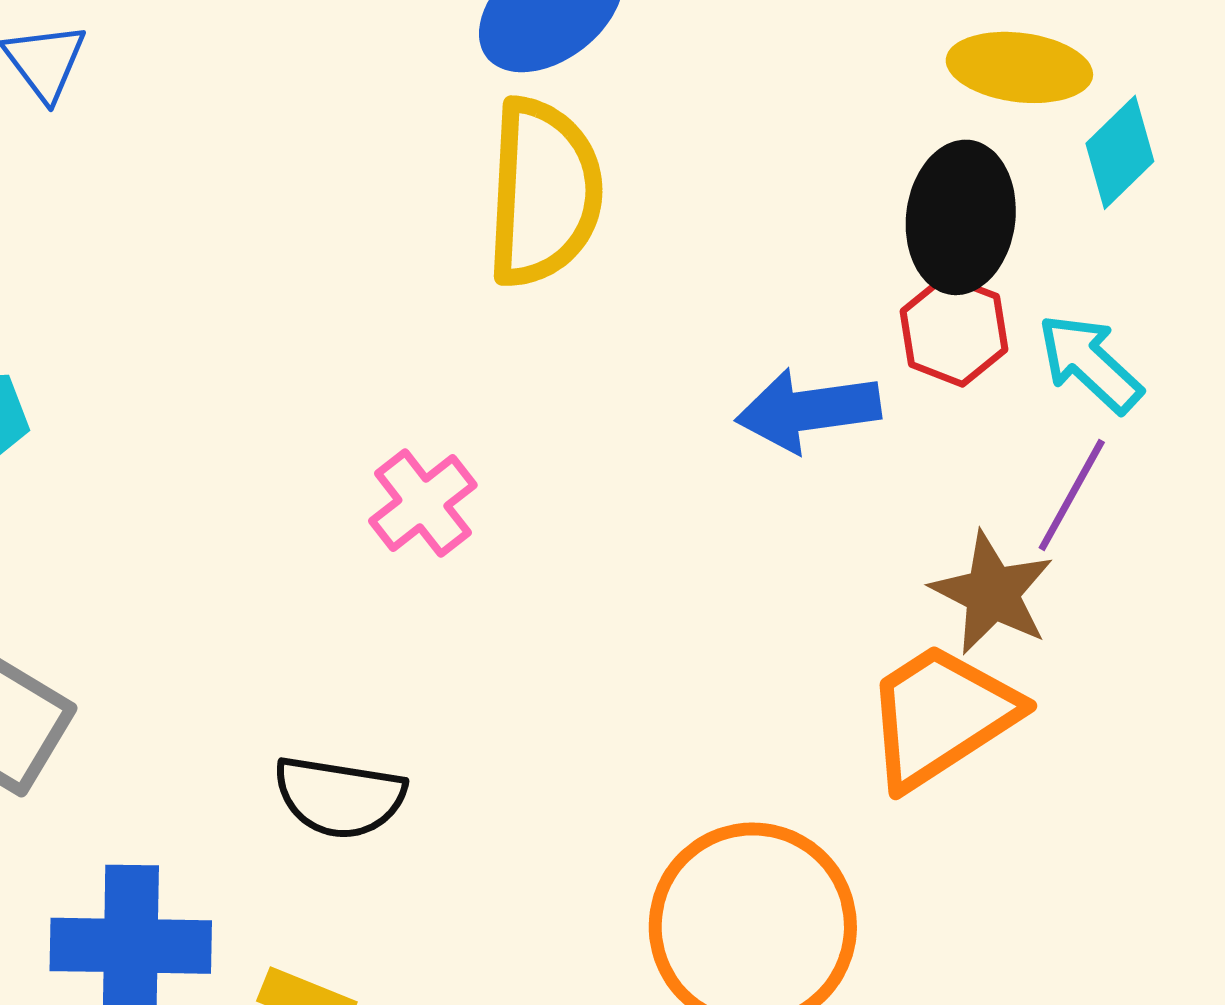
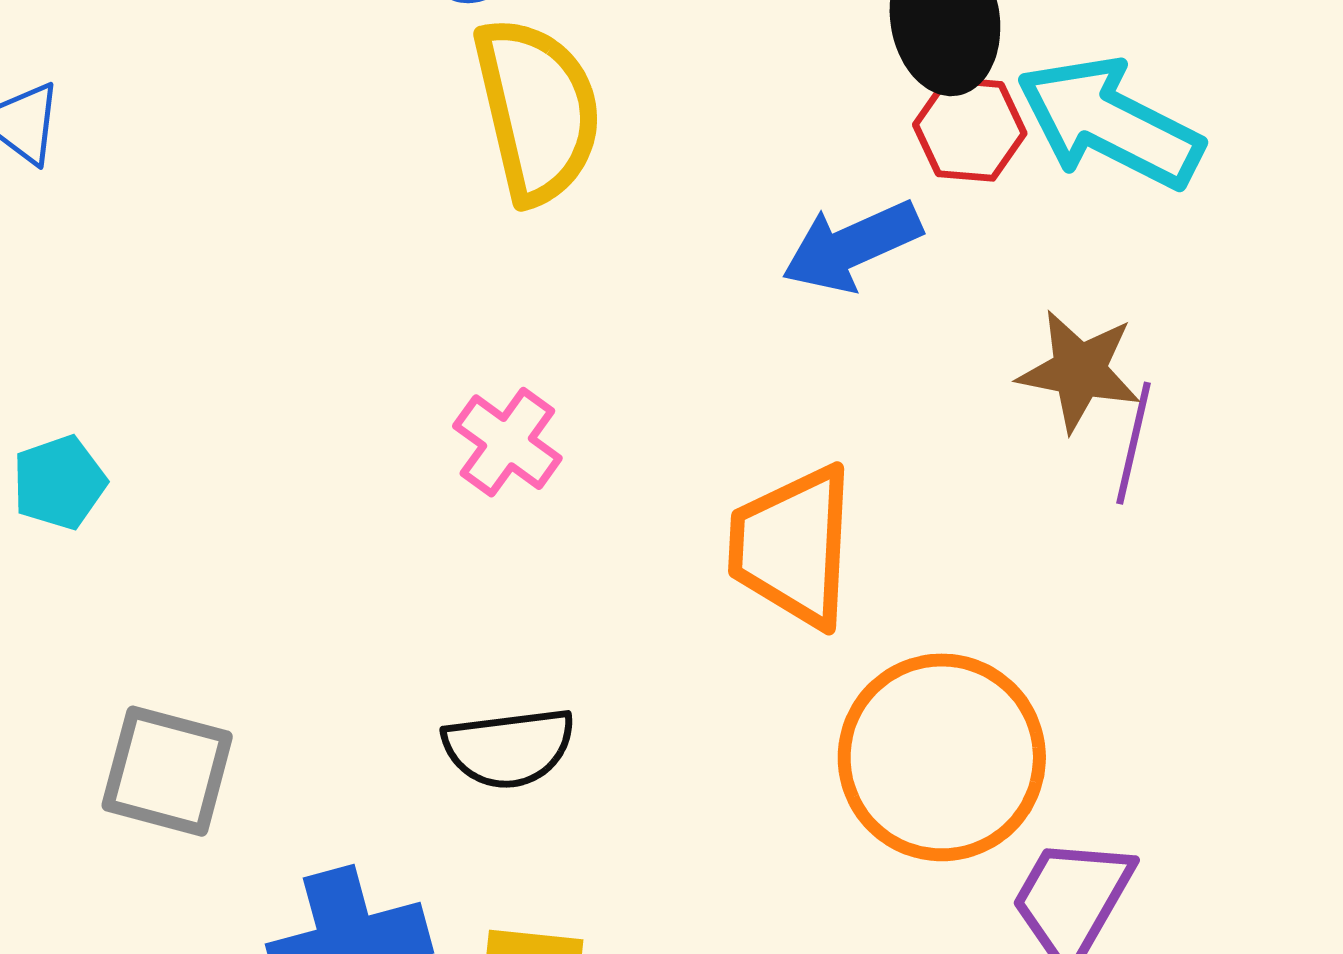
cyan arrow: (1090, 363) -> (1110, 123), size x1.6
purple line: (1072, 495) -> (1133, 443), moved
orange trapezoid: (941, 716) -> (793, 546), moved, turned -38

